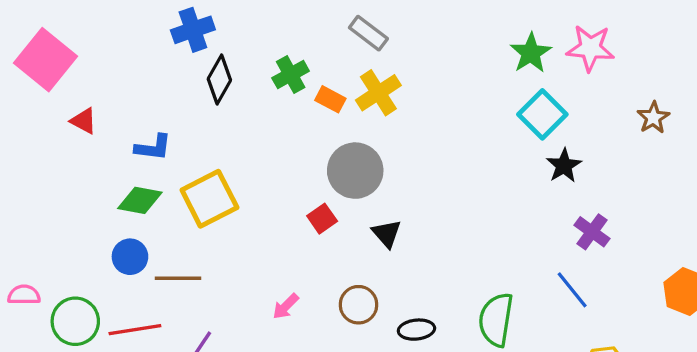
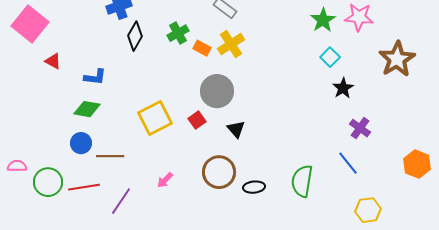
cyan square: (542, 114) -> (330, 57), size x0.7
brown star: (653, 118) -> (397, 59), size x1.8
yellow square: (209, 199) -> (155, 118), moved
brown circle: (359, 305) -> (219, 172), size x1.4
pink arrow: (286, 306) -> (165, 180), moved

